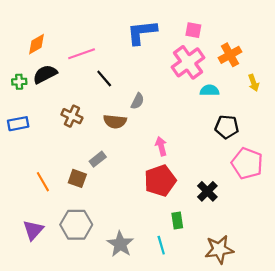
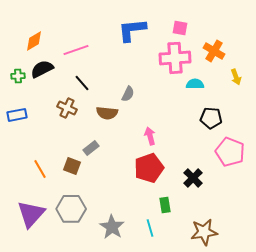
orange cross: (230, 55) -> (214, 51), turned -30
pink cross: (188, 62) -> (175, 58), turned 32
black line: (104, 78) -> (82, 83), moved
purple triangle: (33, 230) -> (31, 214), size x1.4

